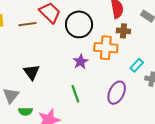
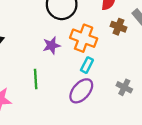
brown cross: (123, 31) -> (118, 27), moved
cyan rectangle: (137, 65) -> (87, 65), moved, turned -32

